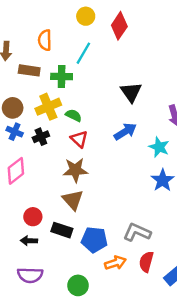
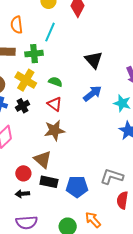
yellow cross: (48, 107) -> (26, 80), turned -30
green semicircle: (74, 115) -> (55, 82), moved
brown triangle: (73, 200) -> (43, 159), moved
orange arrow: (115, 263) -> (93, 220), moved, turned -108

